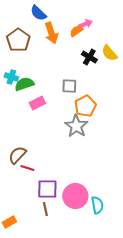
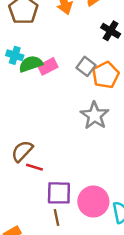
gray square: (69, 86) -> (86, 66), turned 35
pink rectangle: (37, 103) -> (48, 66), moved
orange pentagon: (85, 106) -> (106, 75), moved

